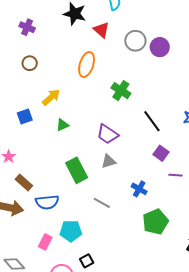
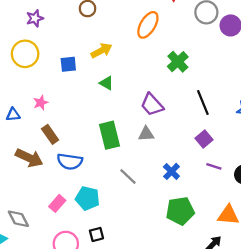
green triangle: (62, 125) -> (106, 83), turned 40

